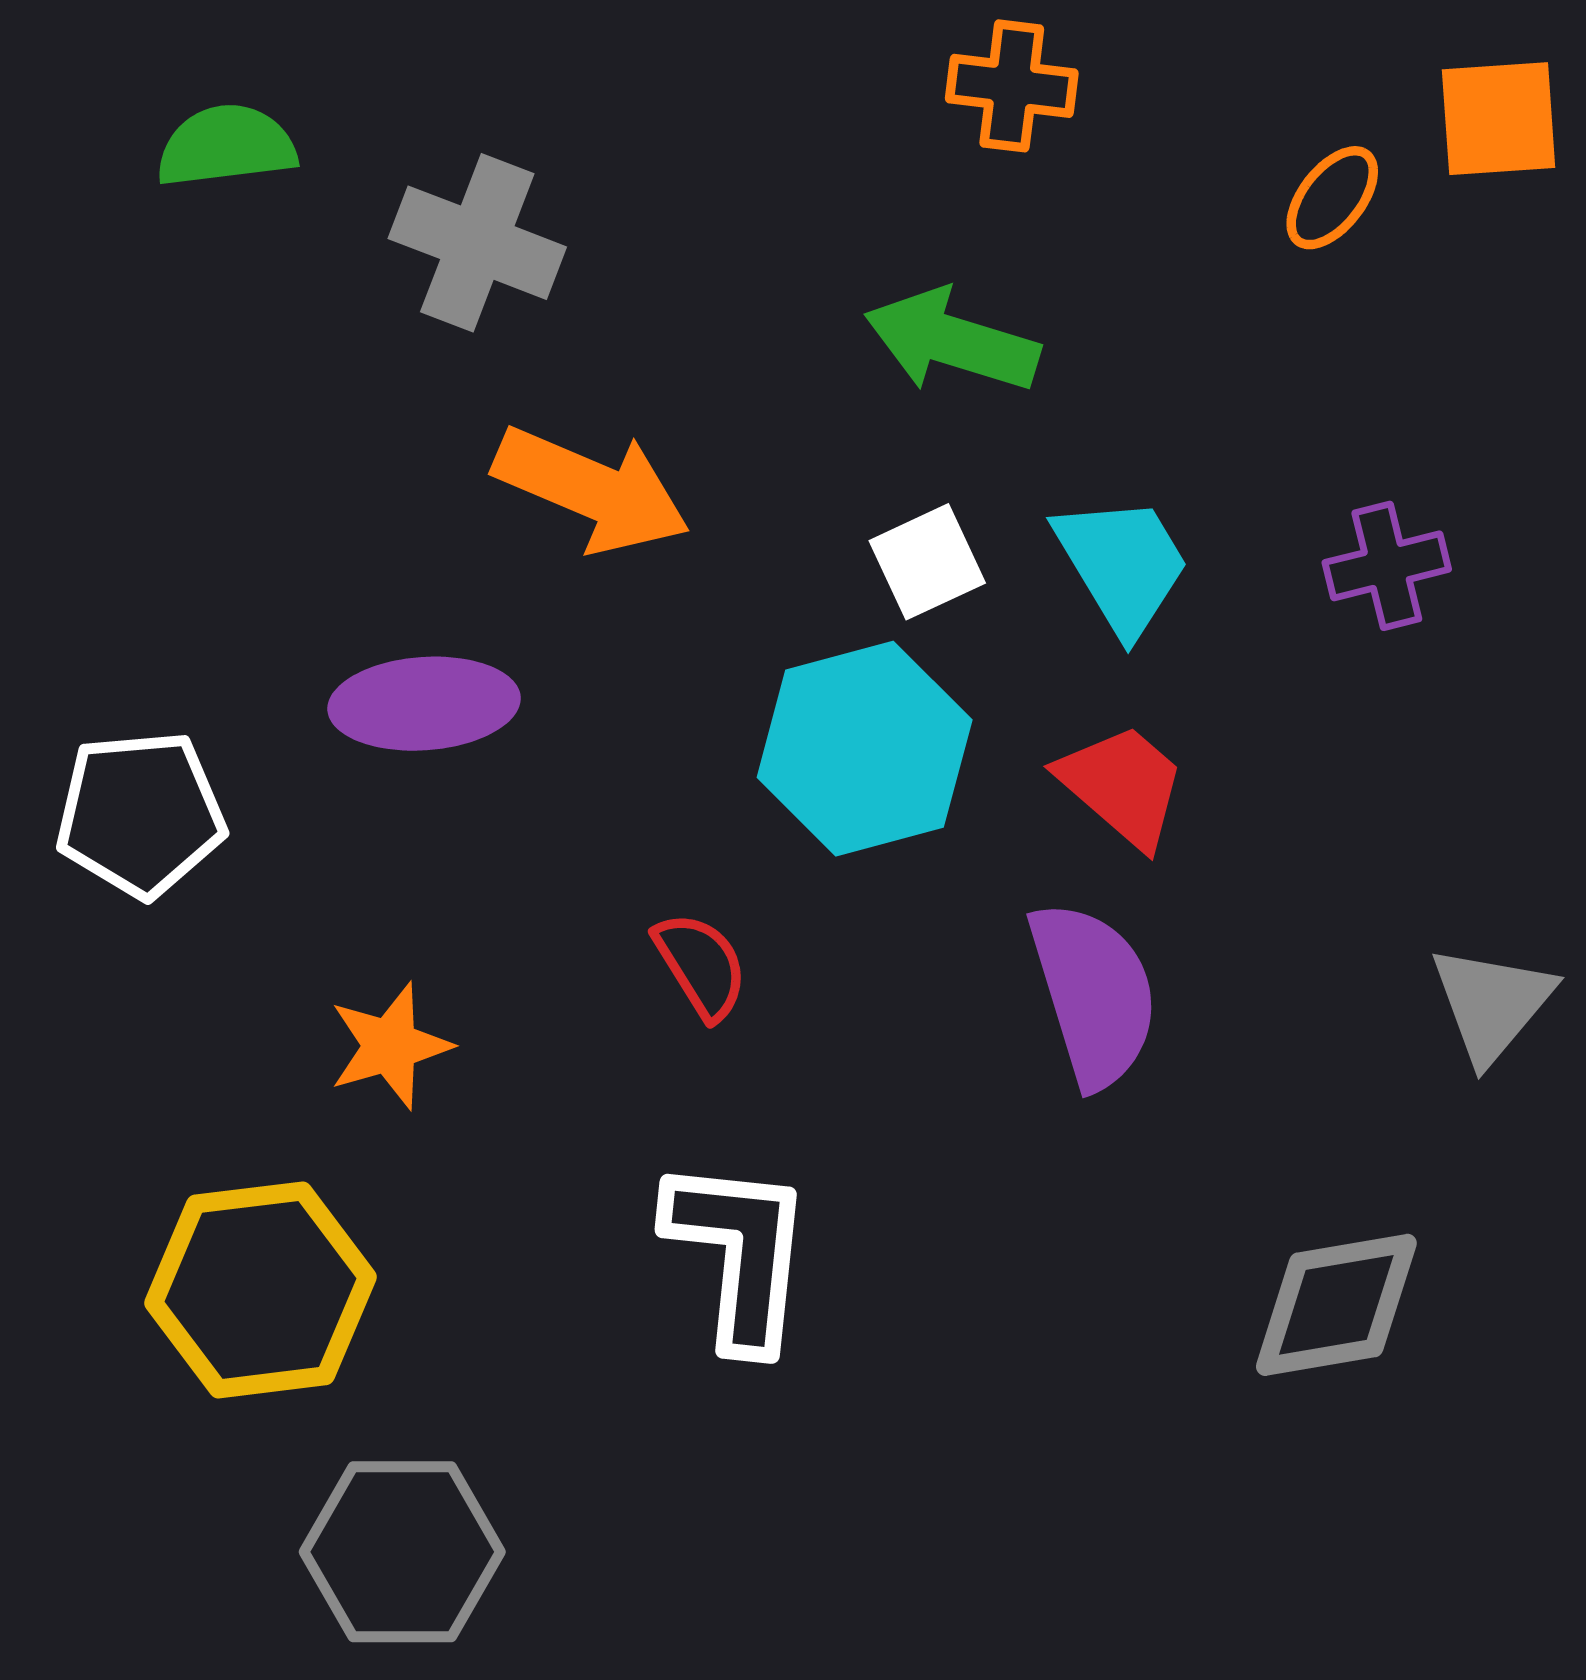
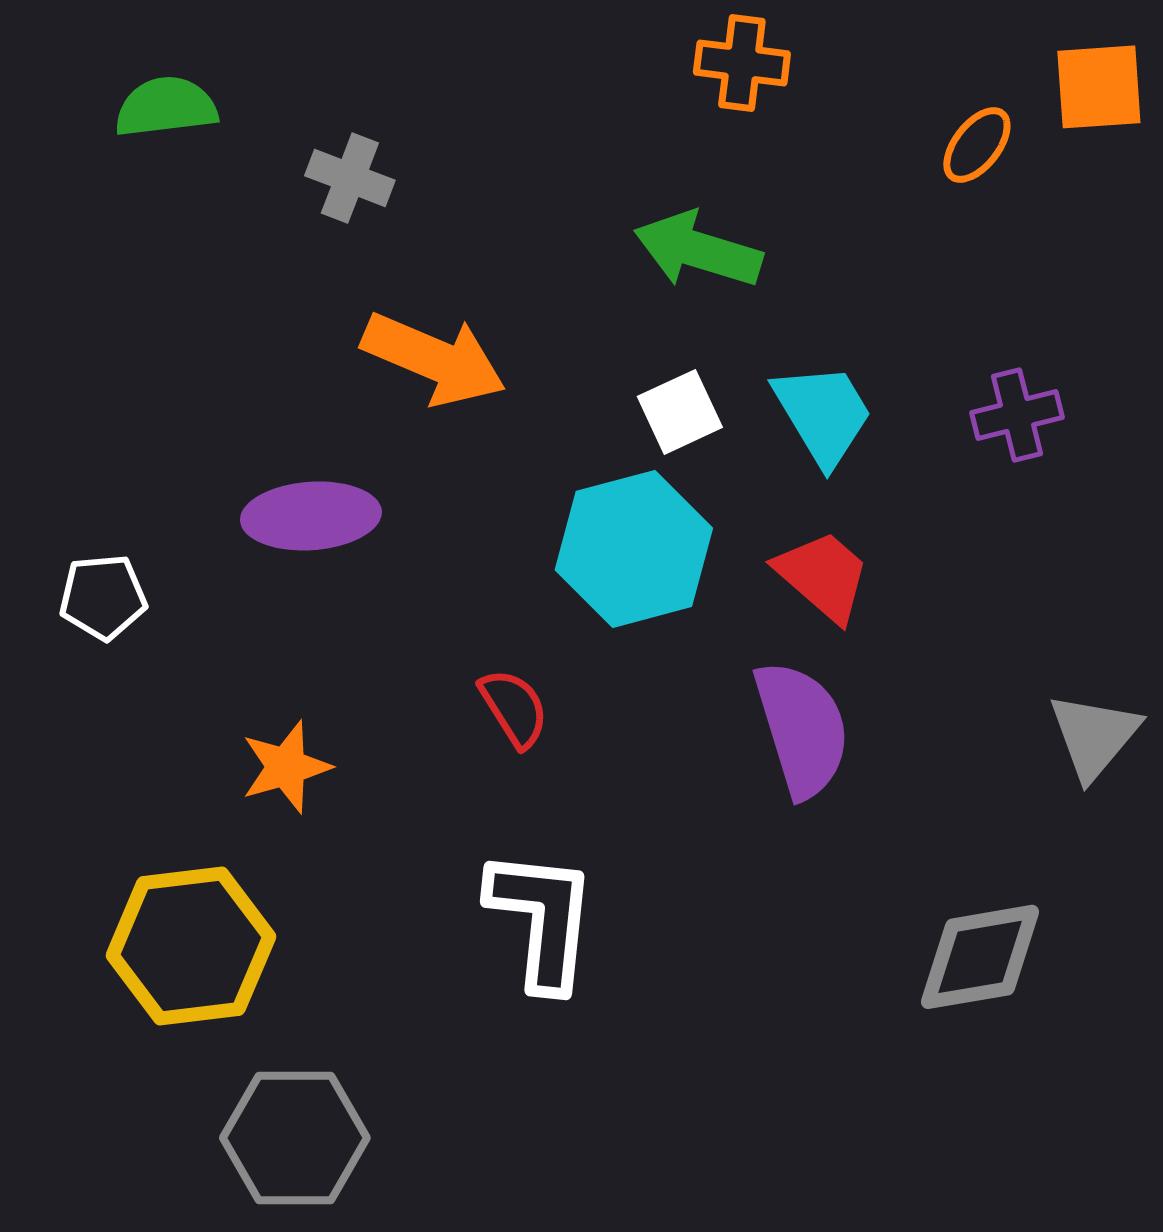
gray cross: (477, 243) -> (350, 178), size x0.7
white pentagon: (140, 814) -> (103, 597), size x0.7

